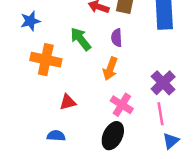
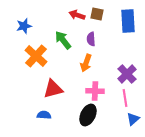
orange cross: (46, 60) -> (36, 56), turned 30
red triangle: (68, 102) -> (53, 89), size x1.5
pink cross: (122, 105) -> (95, 91), turned -30

